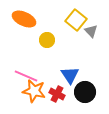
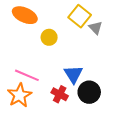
orange star: (34, 91) -> (20, 95), moved, turned 30

